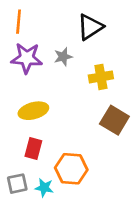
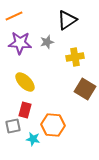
orange line: (19, 22) -> (14, 16), turned 60
yellow ellipse: (33, 111) -> (25, 82), turned 60
gray square: (17, 184) -> (13, 126), moved

